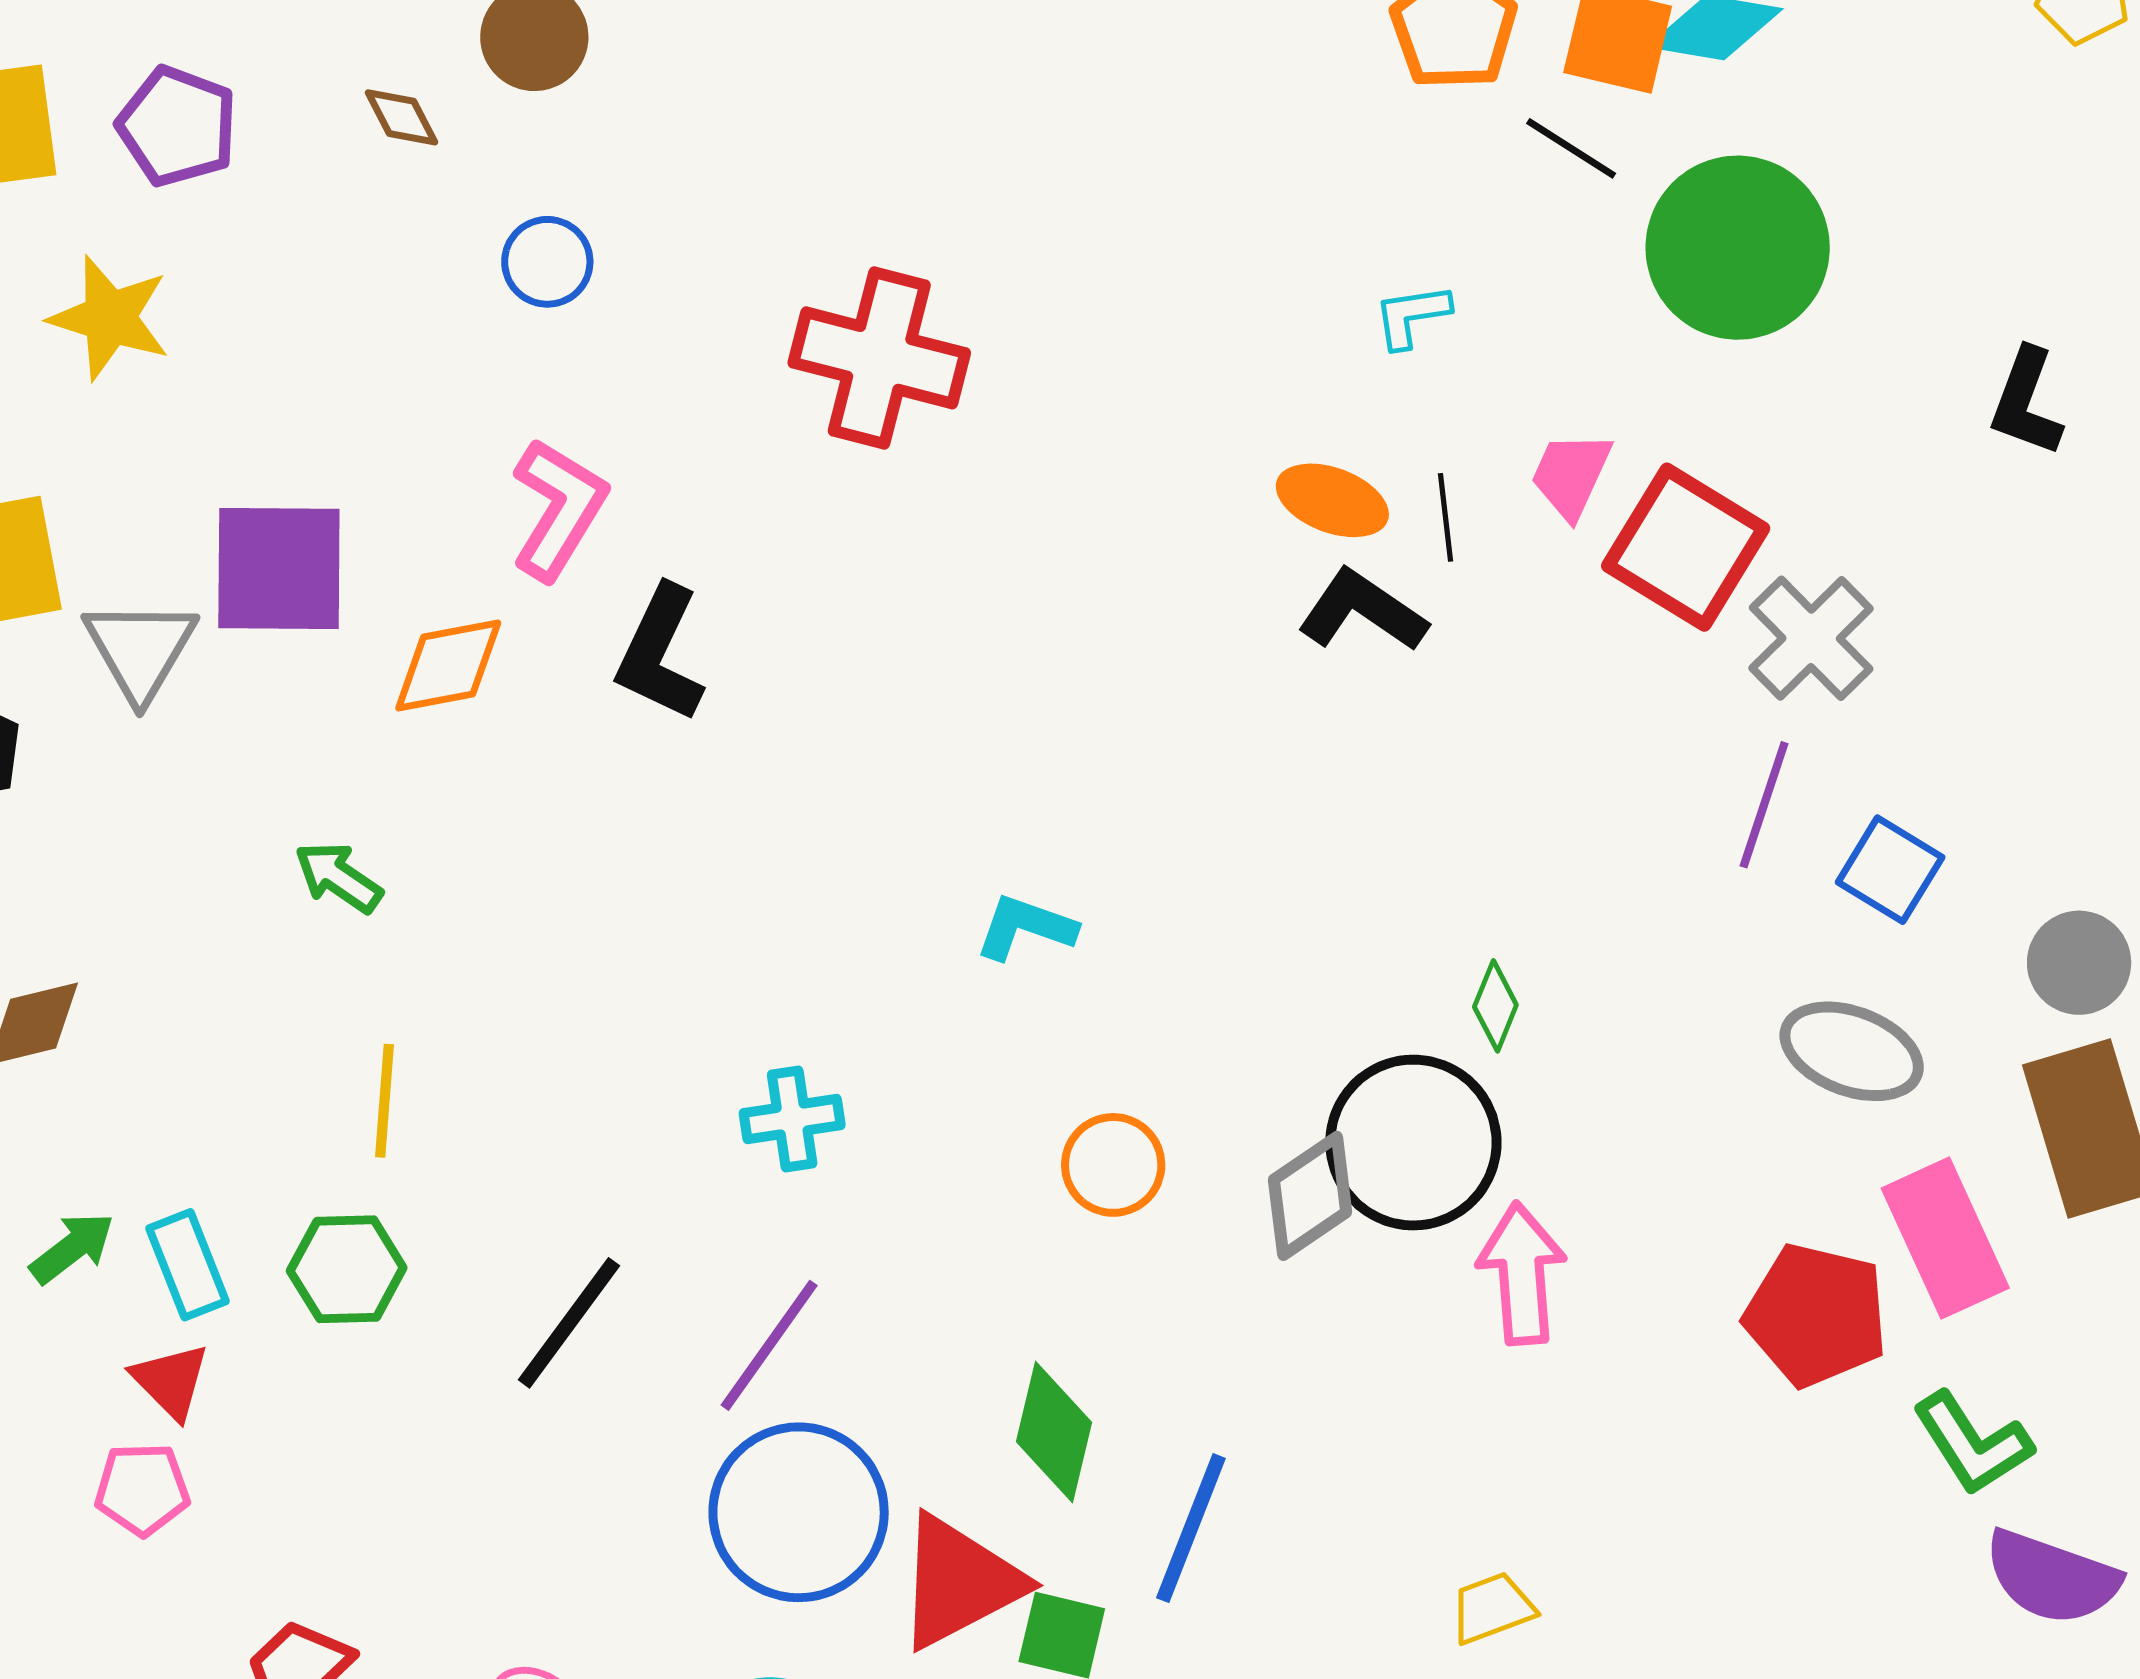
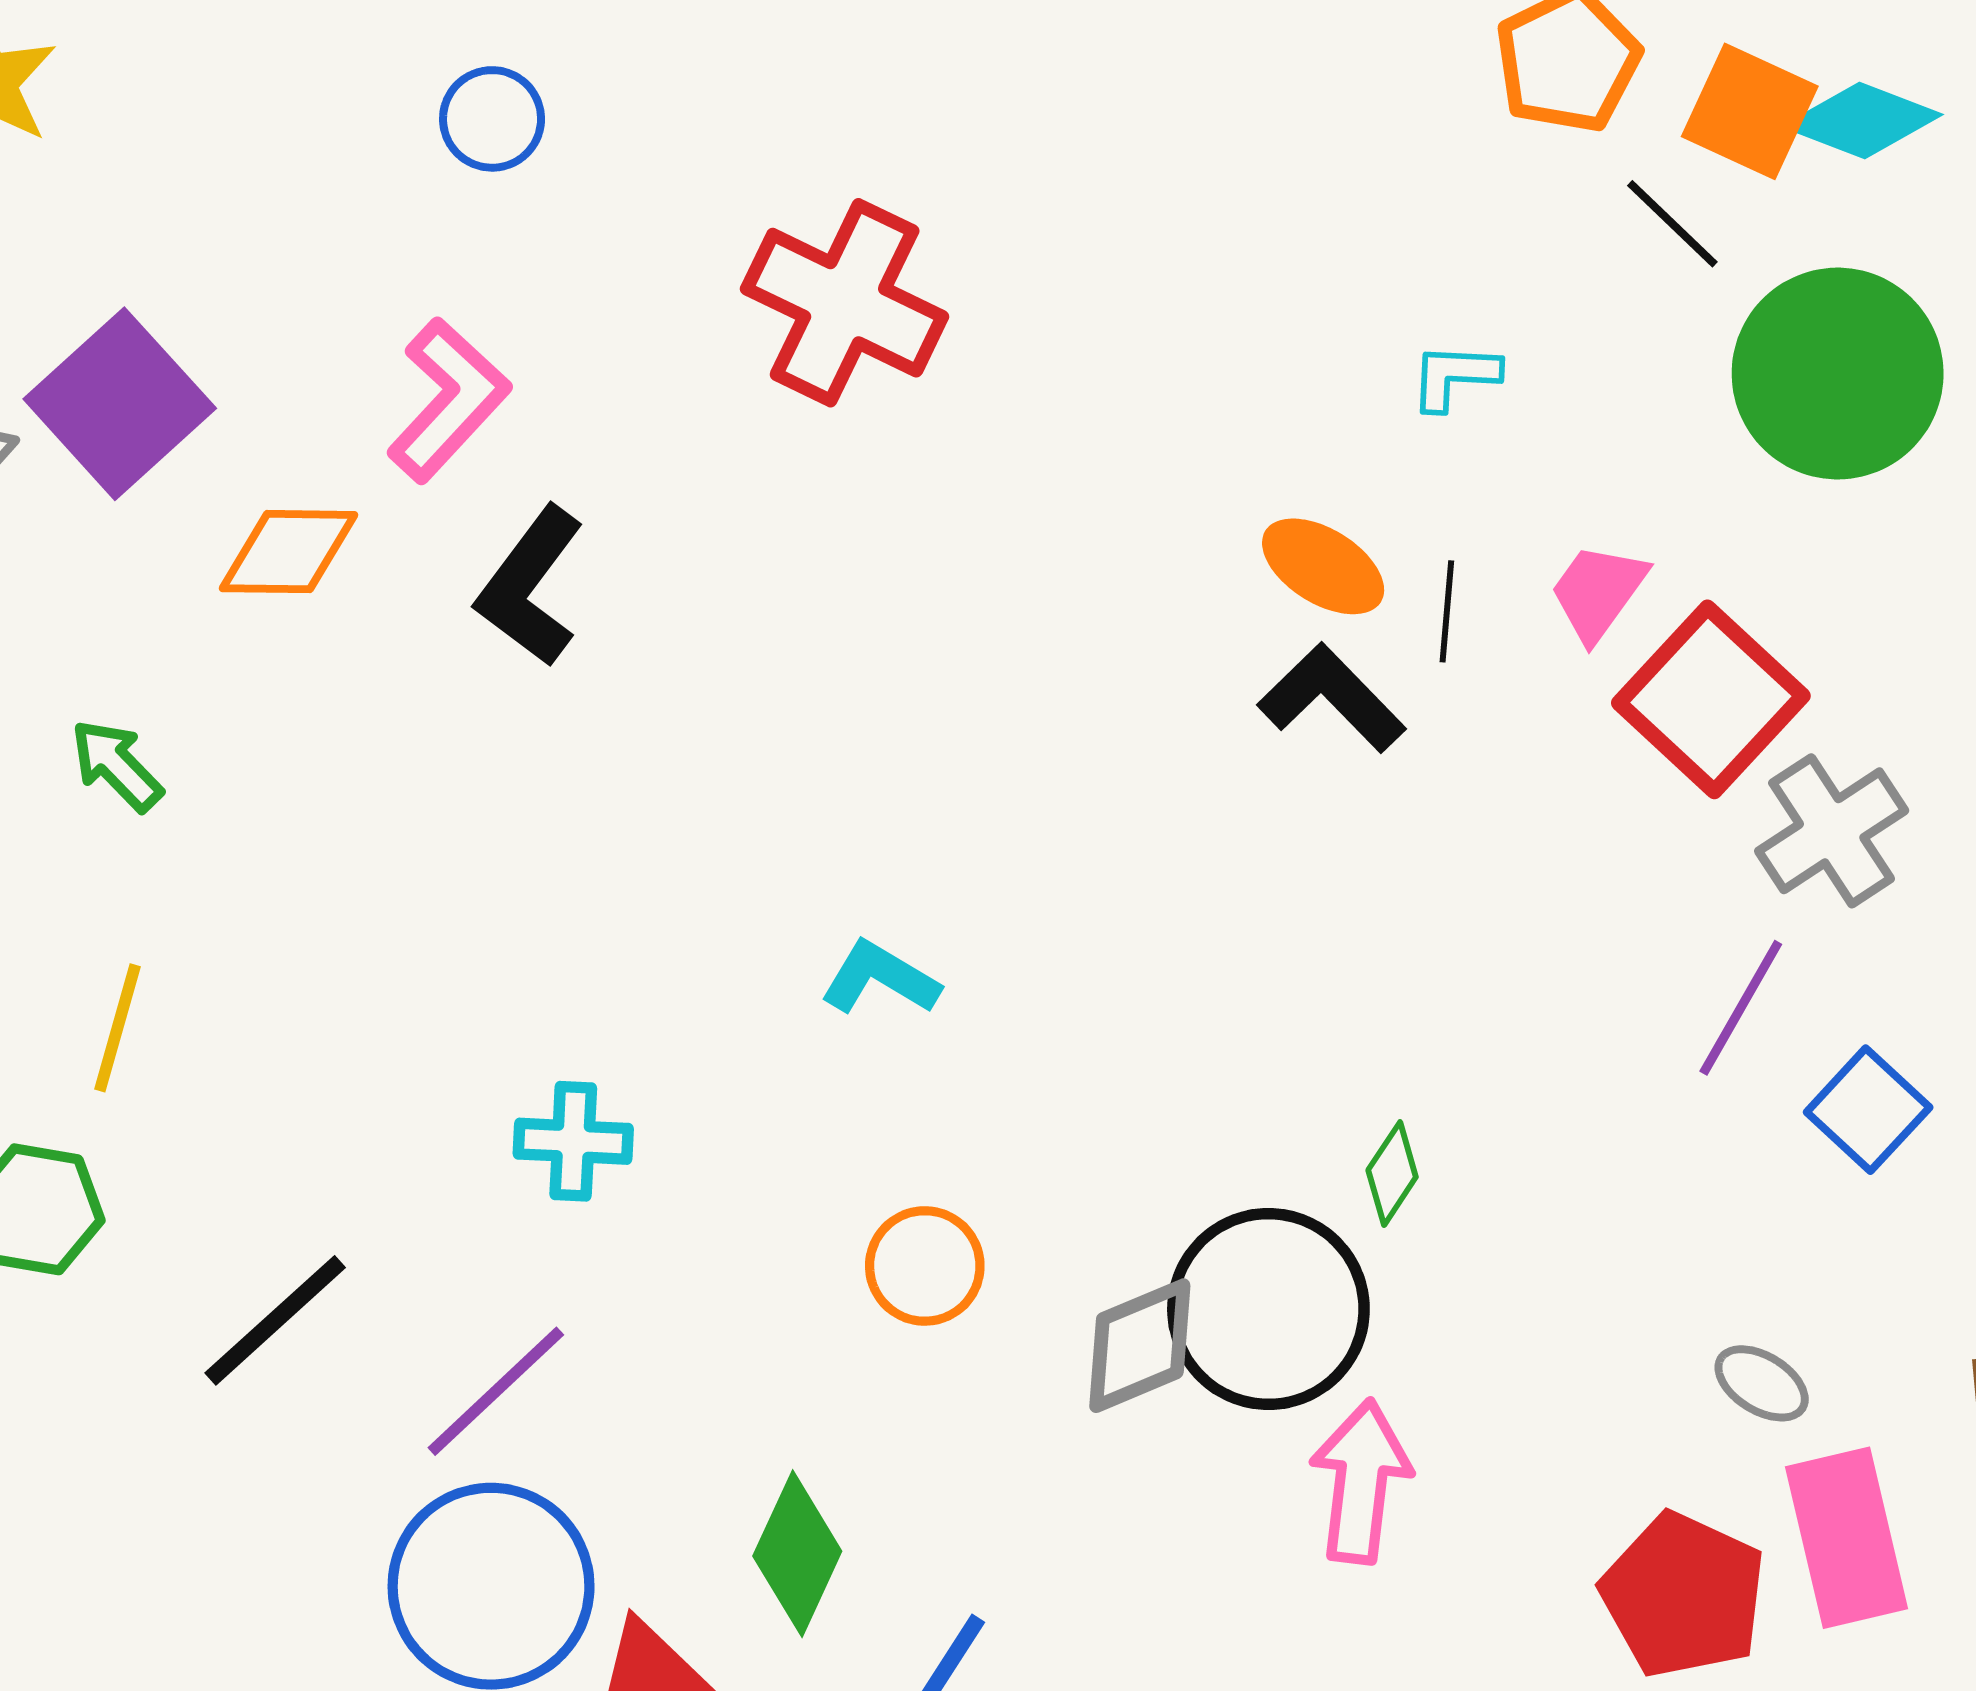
purple square: (279, 568) -> (120, 404), turned 36
gray ellipse: (1852, 1051) -> (1762, 1383), moved, size x0.6

